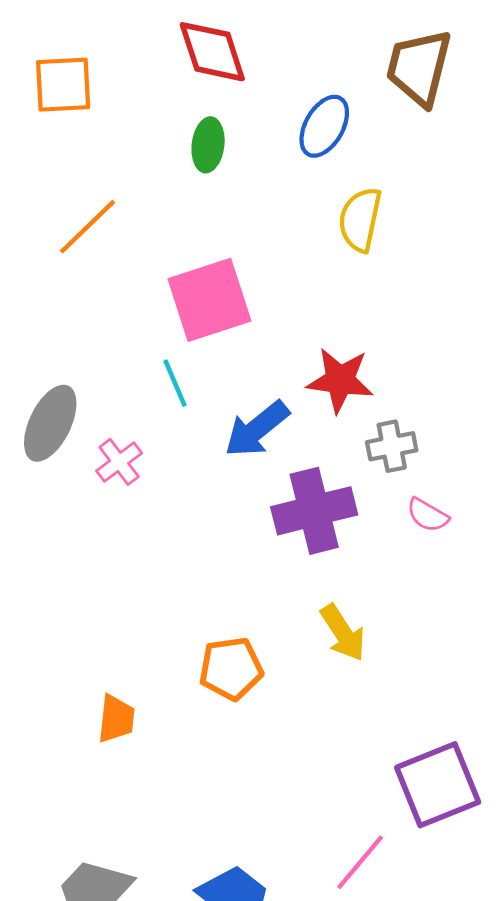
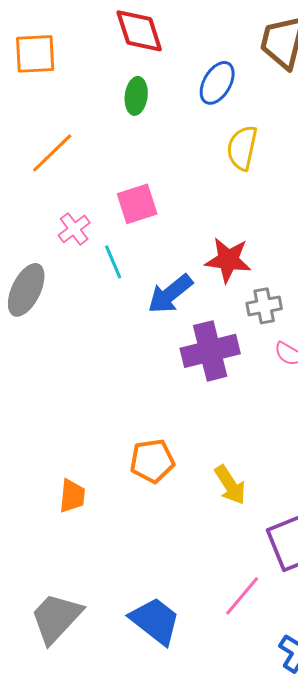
pink square: (209, 300) -> (137, 204), size x0.7
pink cross: (119, 462) -> (74, 229), moved
yellow arrow: (343, 633) -> (230, 485), moved

